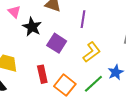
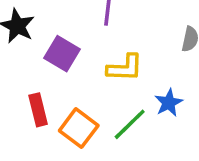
yellow L-shape: (92, 52) -> (125, 68), turned 40

